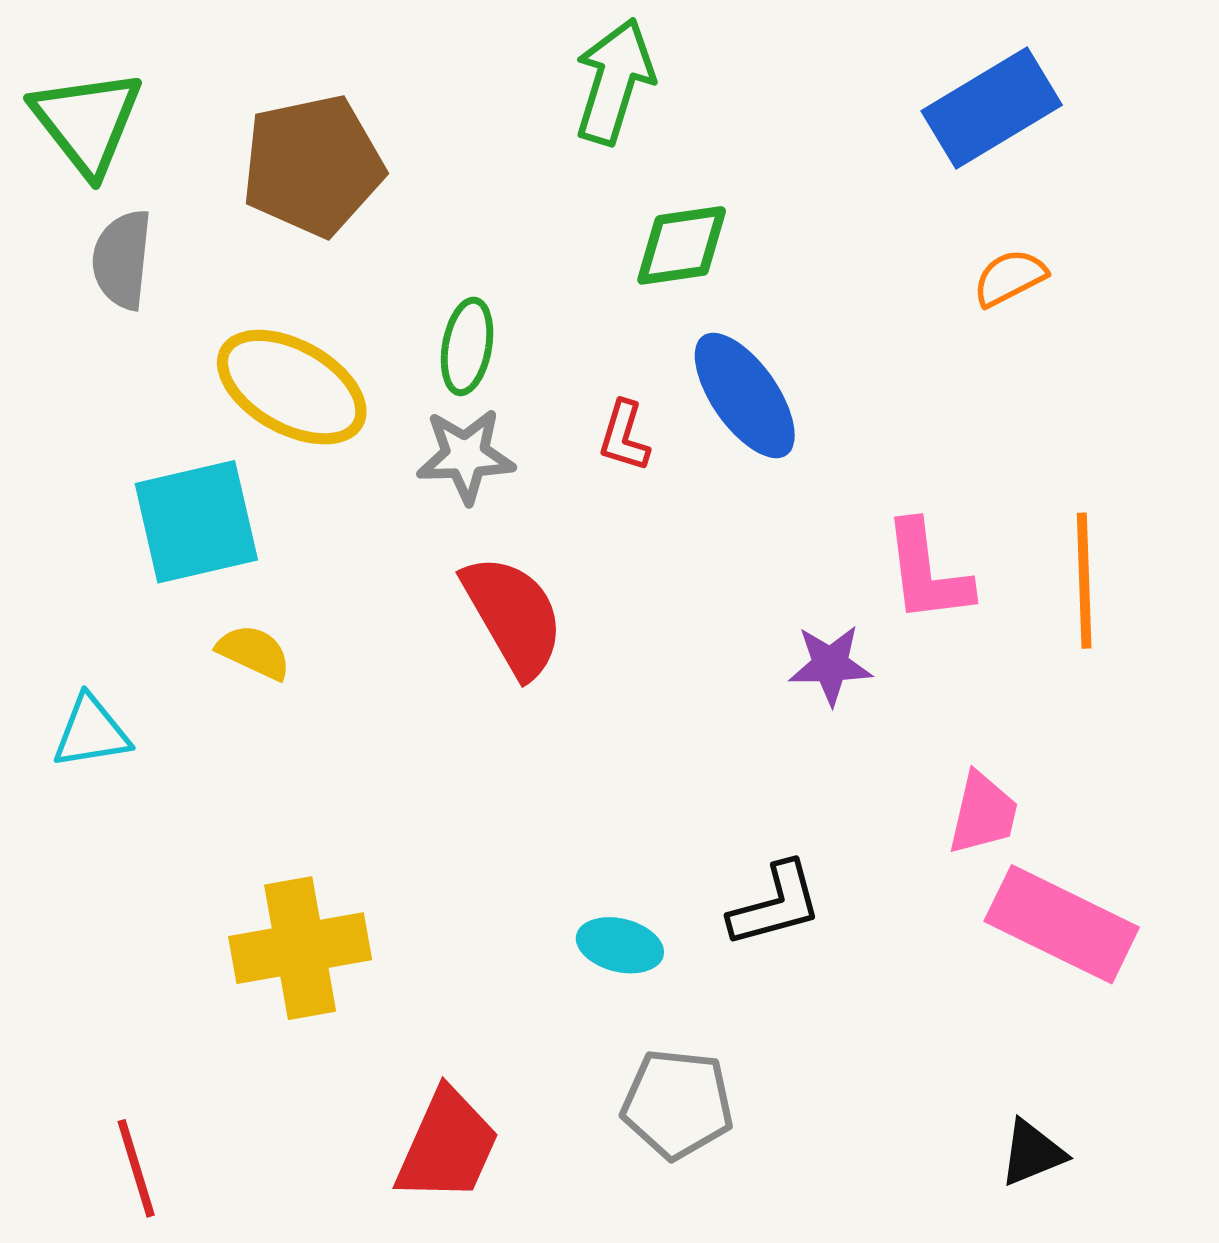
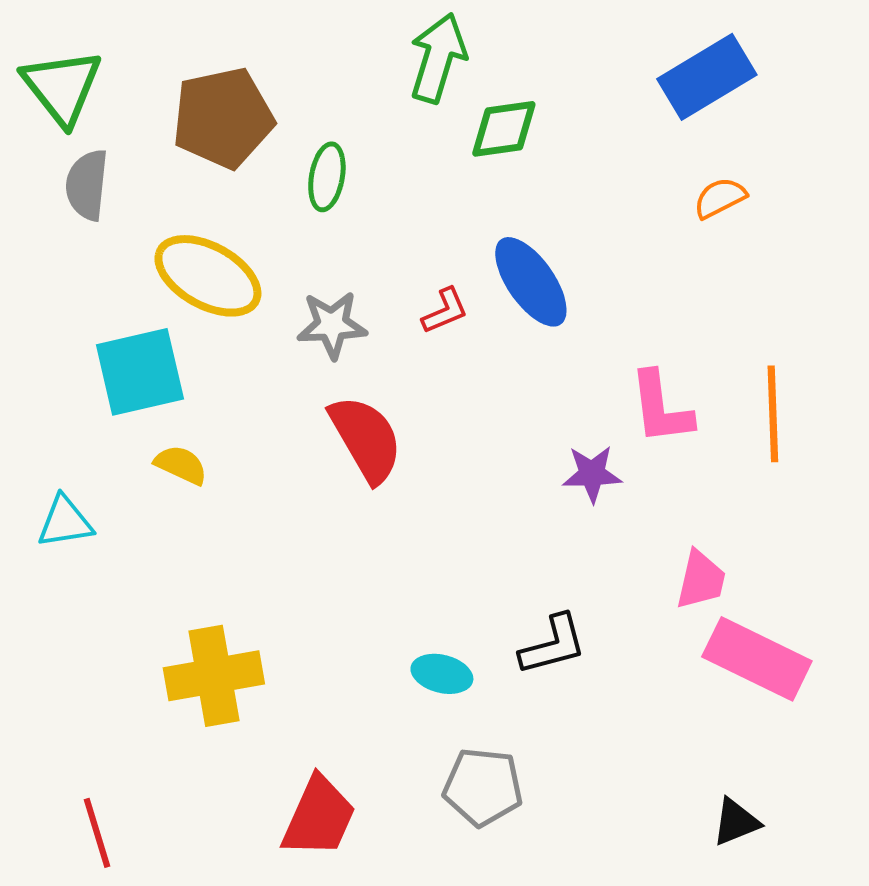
green diamond: (682, 245) -> (504, 129), moved
green ellipse: (467, 346) -> (327, 177), moved
red L-shape: (624, 436) -> (445, 311), turned -130

